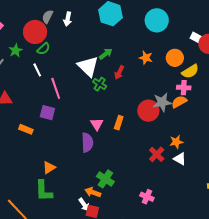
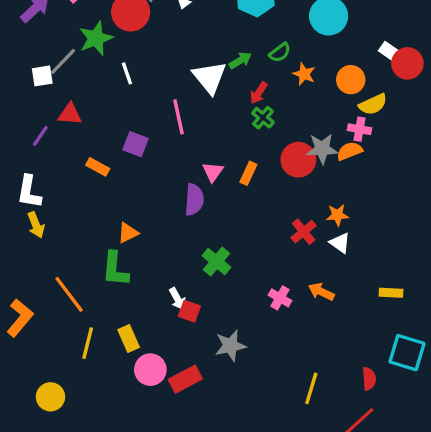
green semicircle: (44, 49) -> (280, 52), moved
green star: (16, 51) -> (96, 38), size x1.5
green cross: (100, 84) -> (263, 118), moved
pink line: (56, 88) -> (179, 117), moved
orange arrow: (93, 192) -> (321, 292), moved

